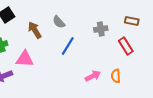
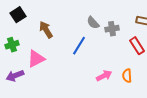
gray semicircle: (59, 22) -> (93, 23), moved
pink triangle: (25, 59) -> (36, 59), turned -30

